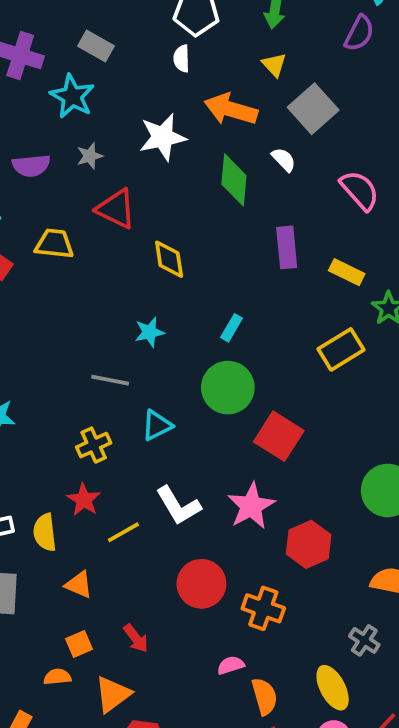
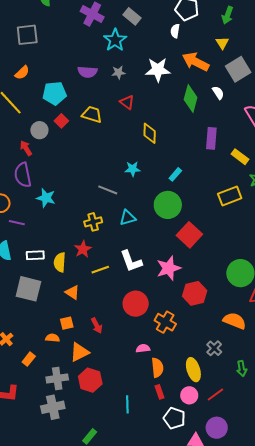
red triangle: (116, 209) -> (127, 102), size x0.7

